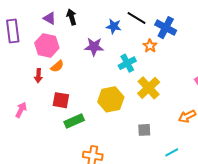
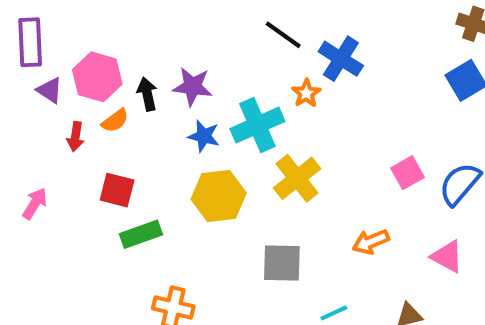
black arrow: (72, 17) -> (147, 94), moved
purple triangle: (50, 18) -> (50, 90), moved
blue star: (114, 26) -> (204, 136), moved
cyan cross: (127, 63) -> (257, 125), size x1.4
gray square: (144, 130) -> (282, 263), size x1.5

